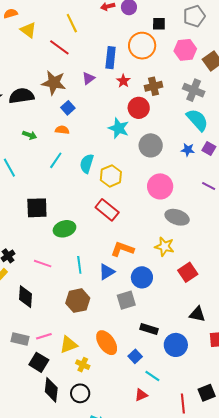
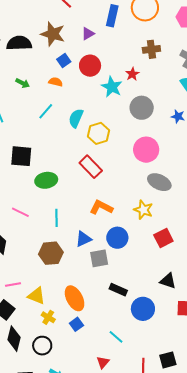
red star: (123, 81) -> (132, 74), moved
red circle: (139, 108) -> (90, 66), moved
blue triangle: (107, 272) -> (83, 239), moved
yellow triangle: (68, 345) -> (36, 296), turned 36
blue square: (135, 356) -> (76, 324), moved
red triangle: (141, 395) -> (103, 362), moved, turned -32

